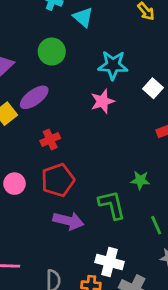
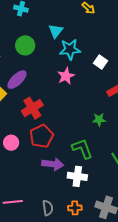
cyan triangle: (83, 17) -> (56, 31), moved, turned 35
red cross: (50, 140) -> (32, 108), size x1.5
green star: (140, 180) -> (99, 120), moved
white cross: (110, 262) -> (77, 176), moved

